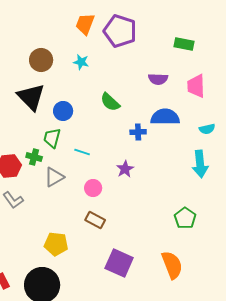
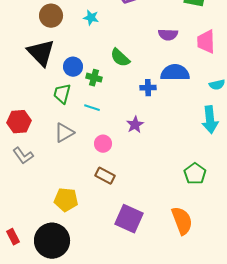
green cross: (34, 157) -> (94, 78), moved

